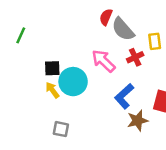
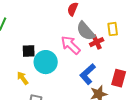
gray semicircle: (123, 29) -> (86, 31), moved
yellow arrow: (52, 90) -> (23, 78), moved

